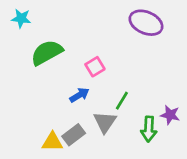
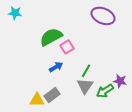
green semicircle: (47, 52) -> (51, 37), moved
gray triangle: (105, 122) -> (85, 86), moved
green arrow: (149, 129) -> (105, 91), turned 54

